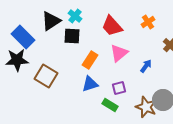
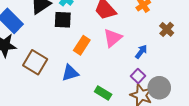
blue triangle: (90, 84) -> (70, 73), moved
purple square: (119, 88) -> (138, 76), moved, turned -32

